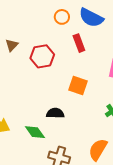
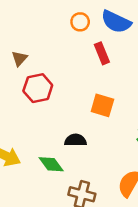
red hexagon: (42, 56) -> (38, 88), moved

